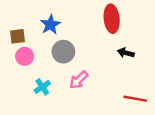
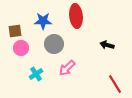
red ellipse: (112, 19) -> (76, 16), moved
blue star: (50, 25) -> (43, 21), turned 30
red line: (135, 99) -> (115, 84), turned 48

